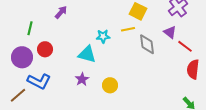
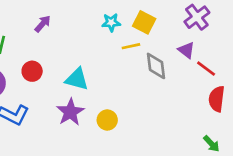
cyan star: (103, 36) -> (111, 22), moved
red circle: (45, 49) -> (32, 71), moved
purple star: (82, 79) -> (70, 112), size x1.5

